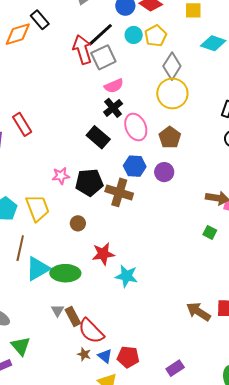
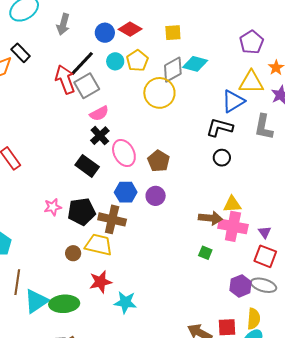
gray diamond: (172, 66) -> (173, 70), moved, turned 32
yellow circle: (172, 93) -> (159, 93), moved
yellow trapezoid: (38, 208) -> (99, 245), moved, turned -52

